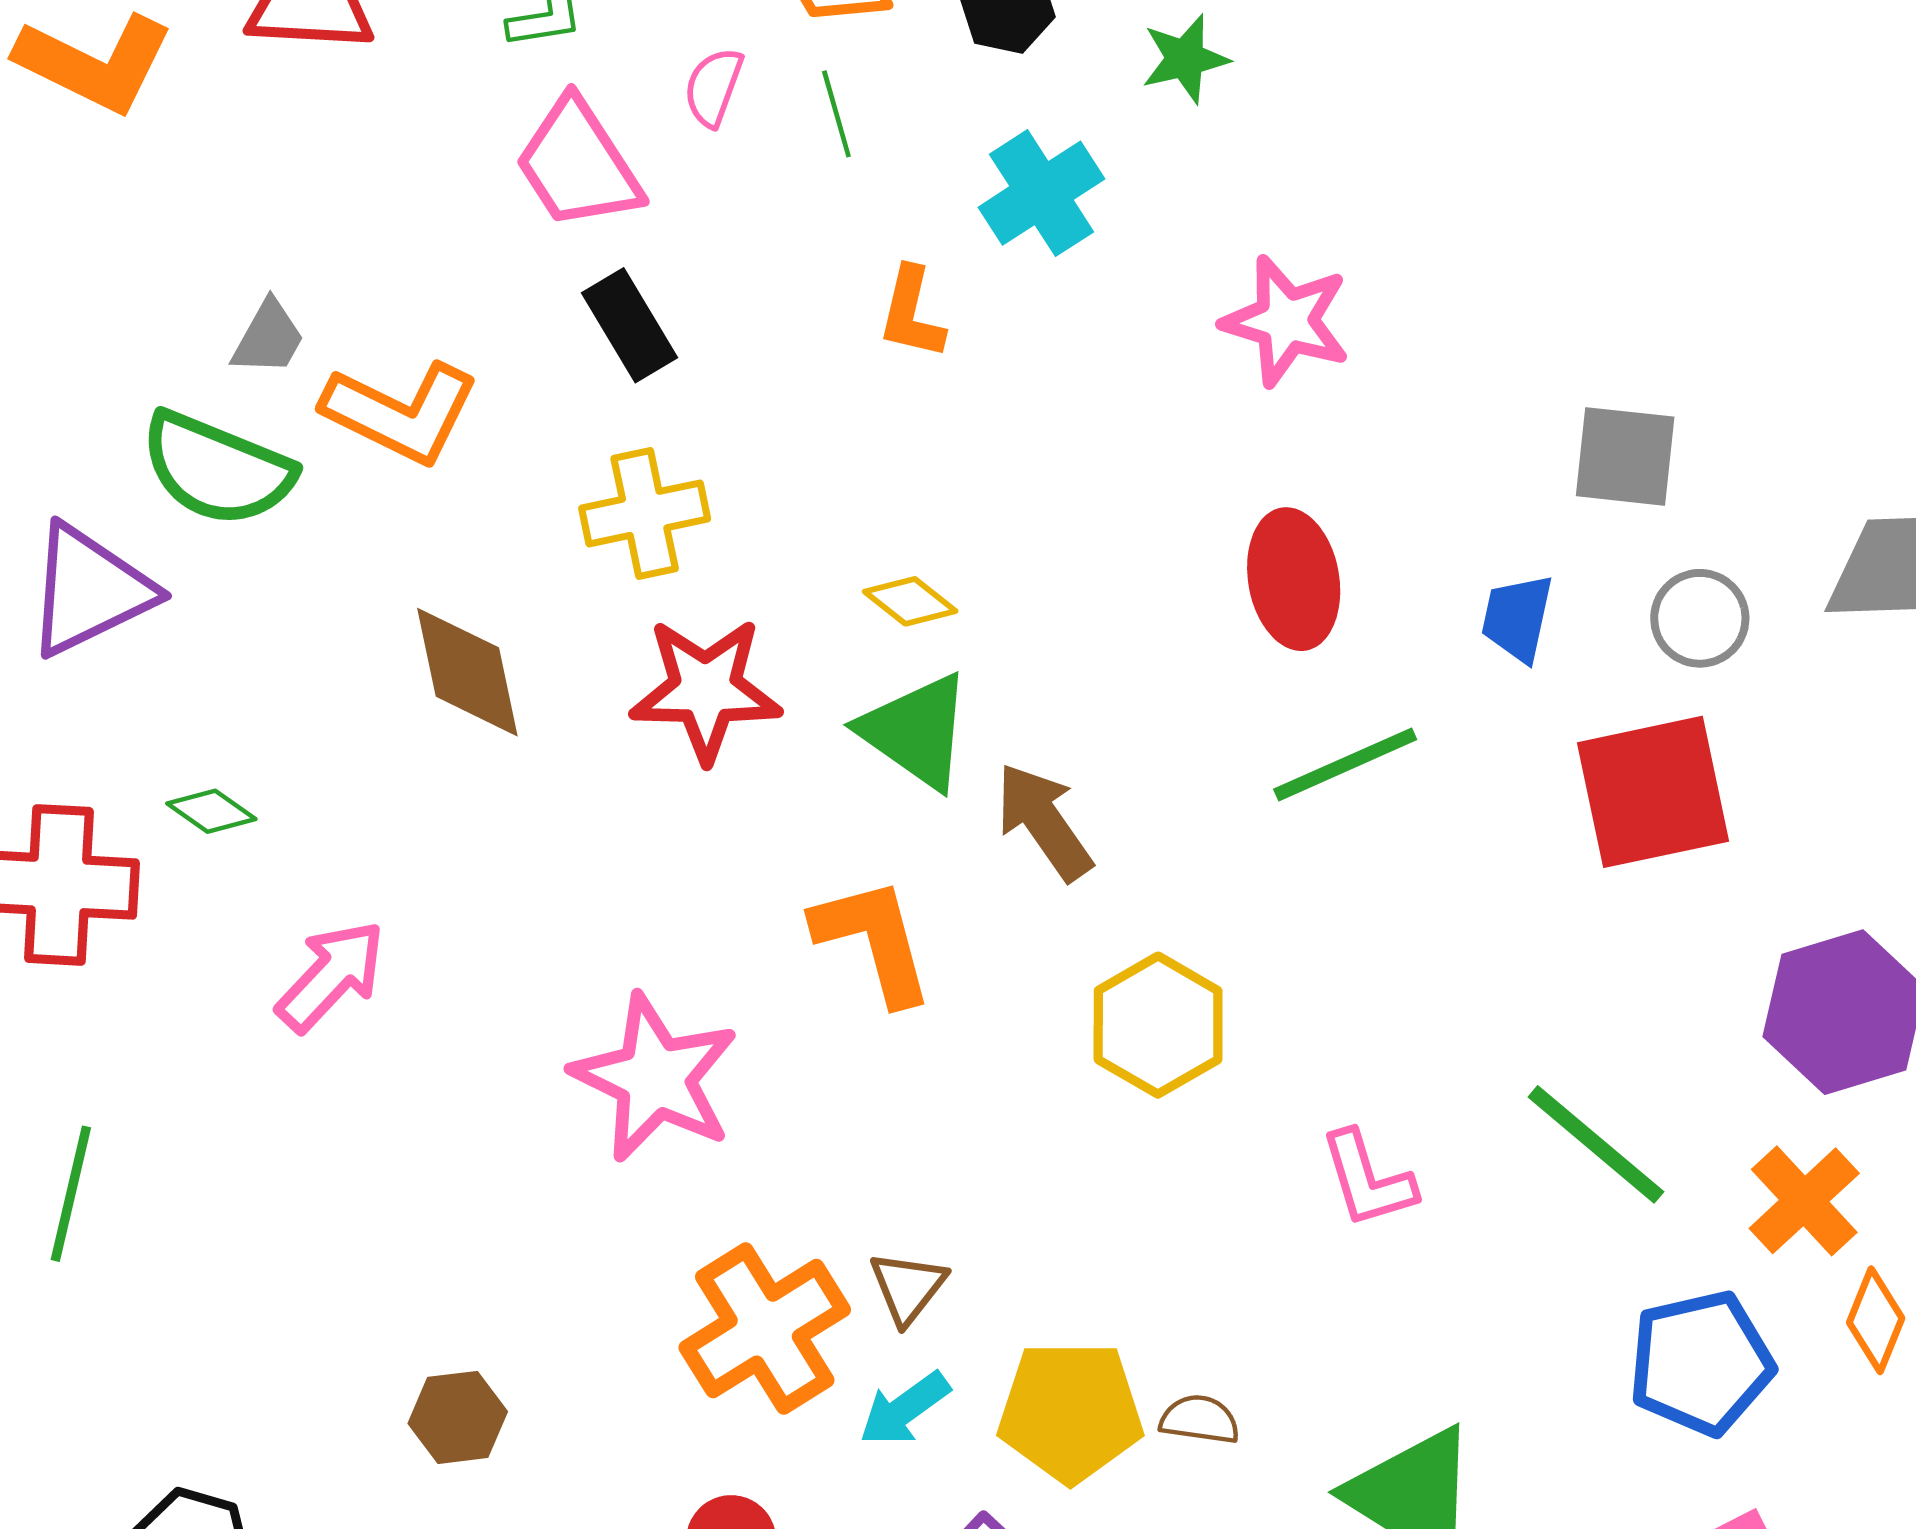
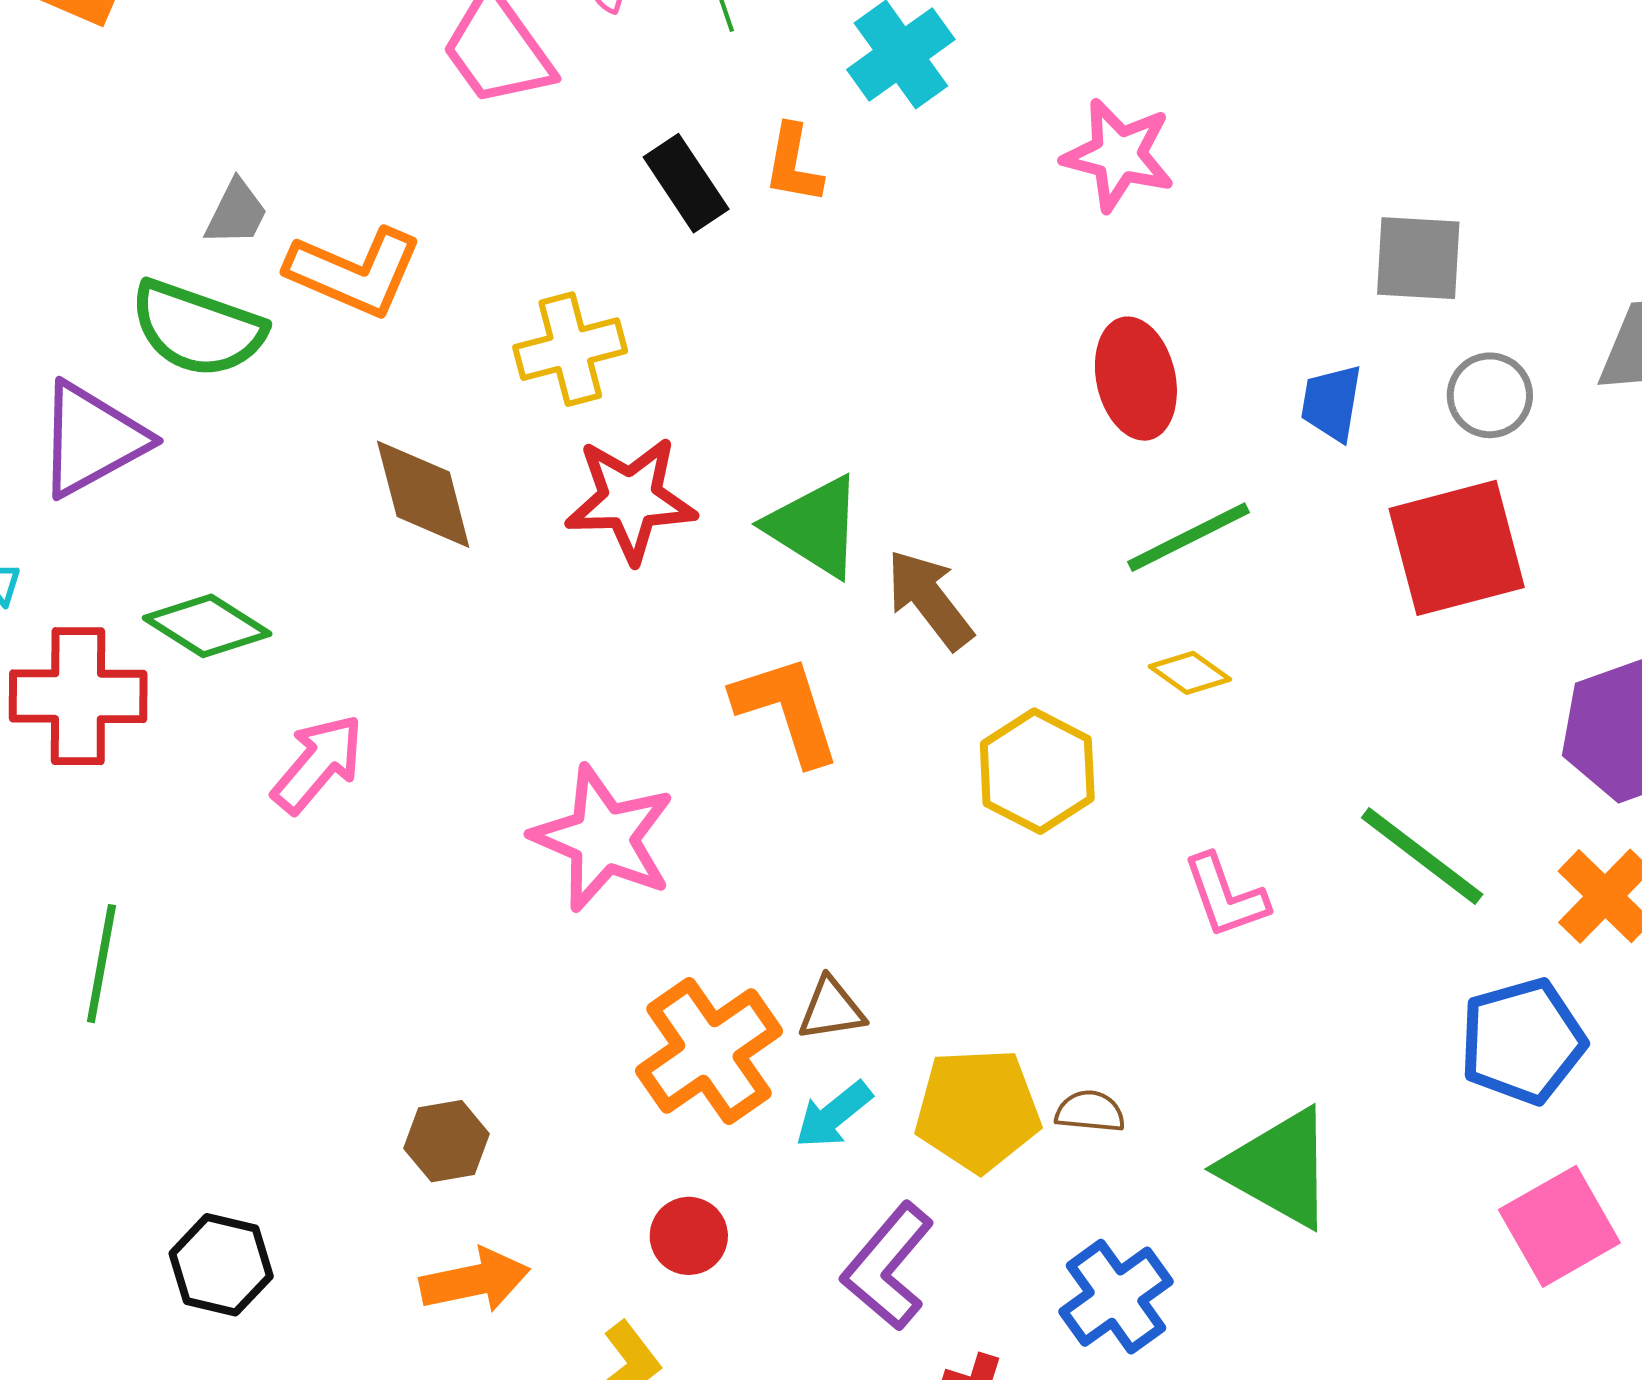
black rectangle: (630, 325) -> (686, 183), moved
yellow diamond: (910, 601) -> (1190, 673), moved
green diamond: (211, 811) -> (207, 626), size x1.6
brown triangle: (908, 1287) -> (831, 1009), turned 46

